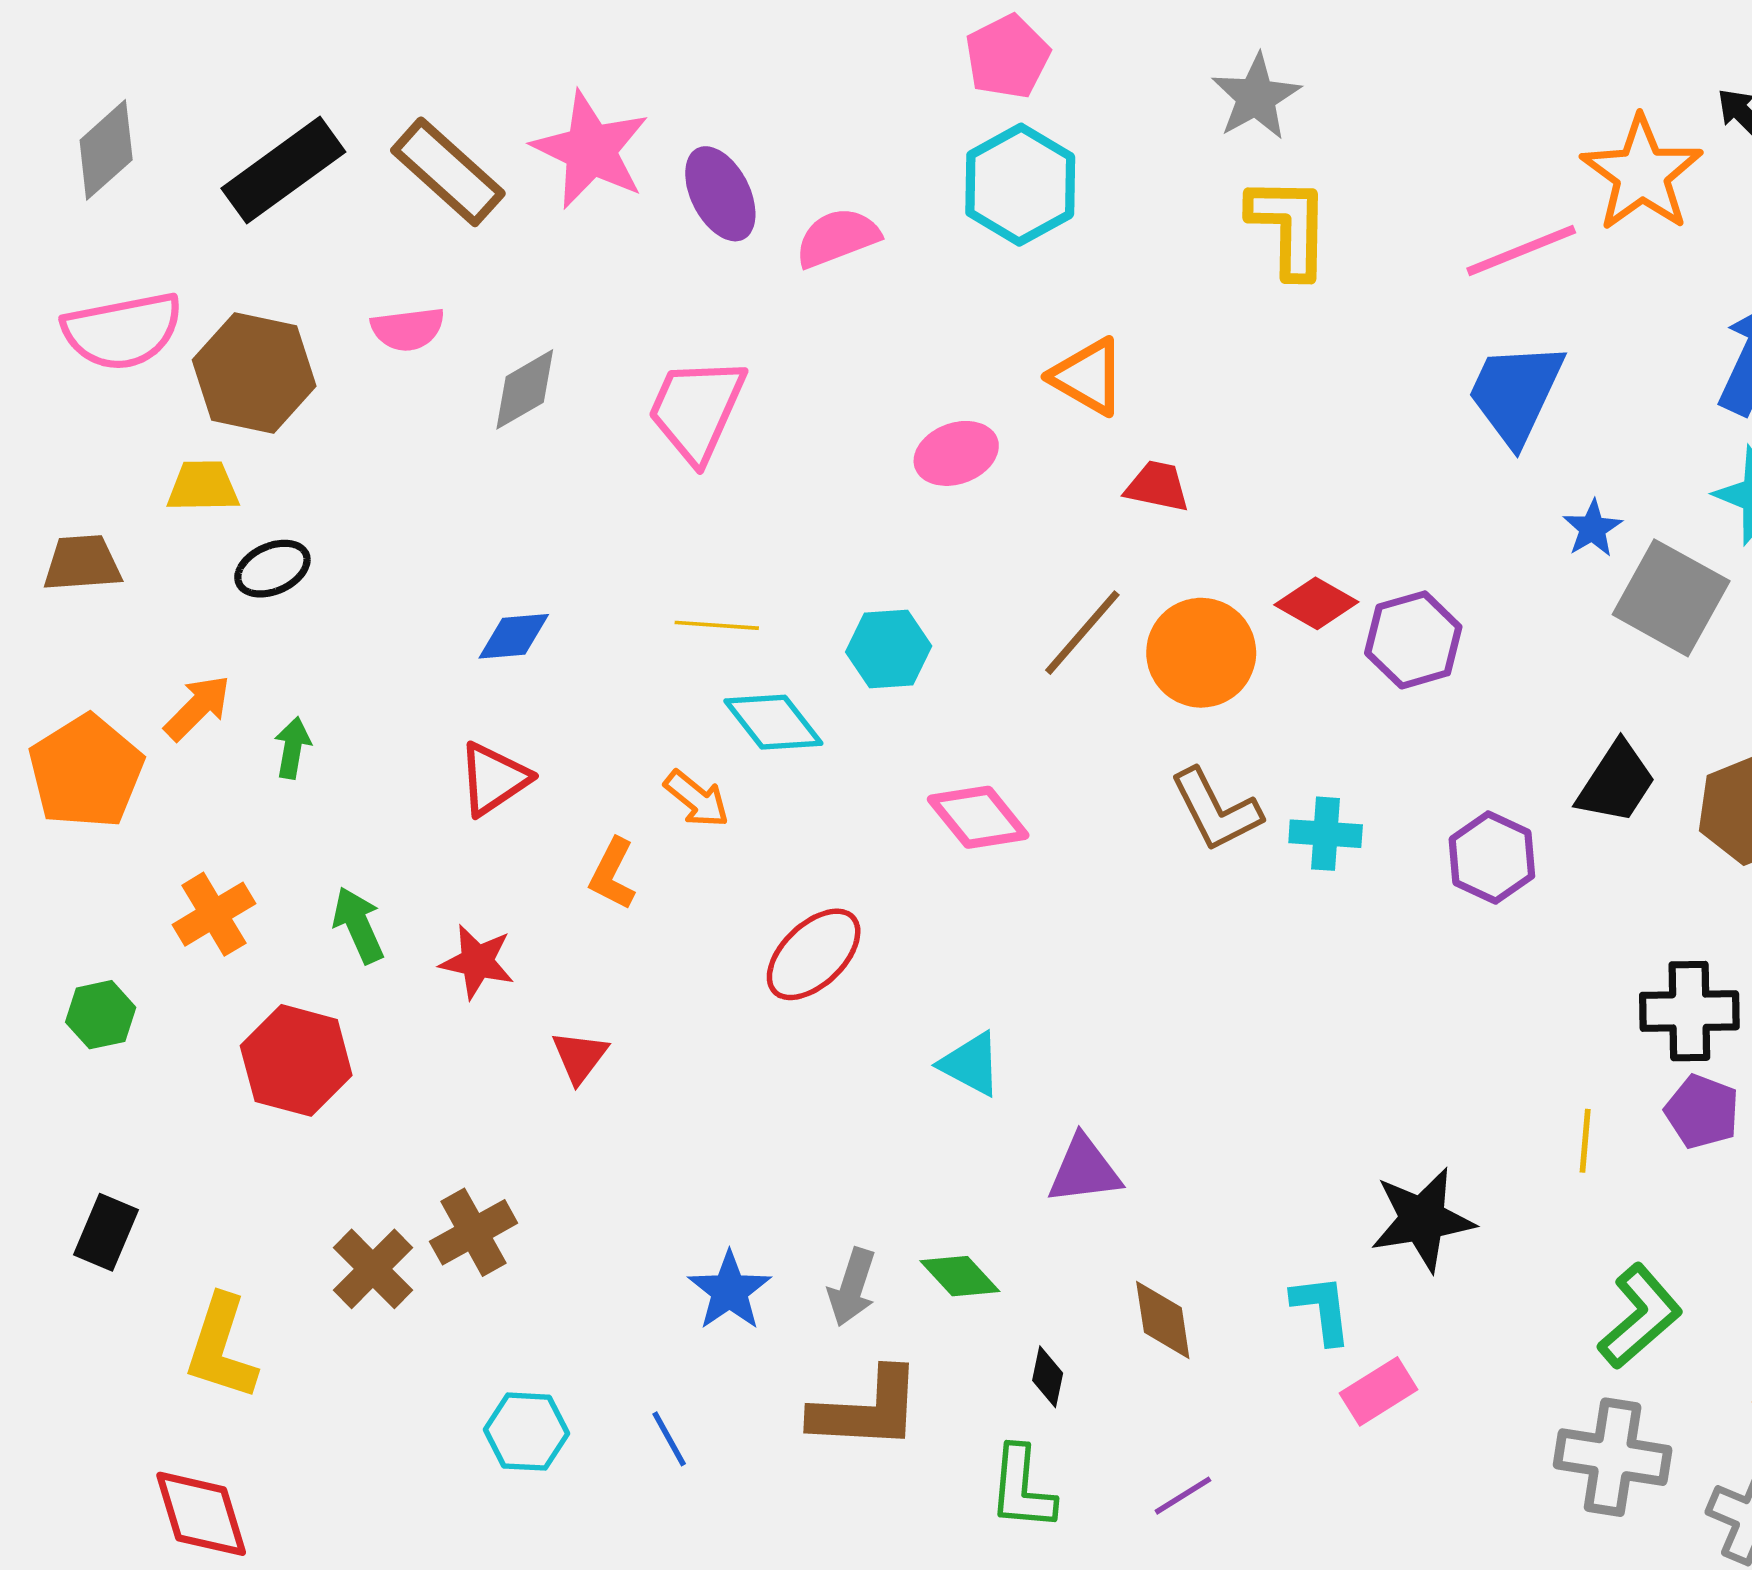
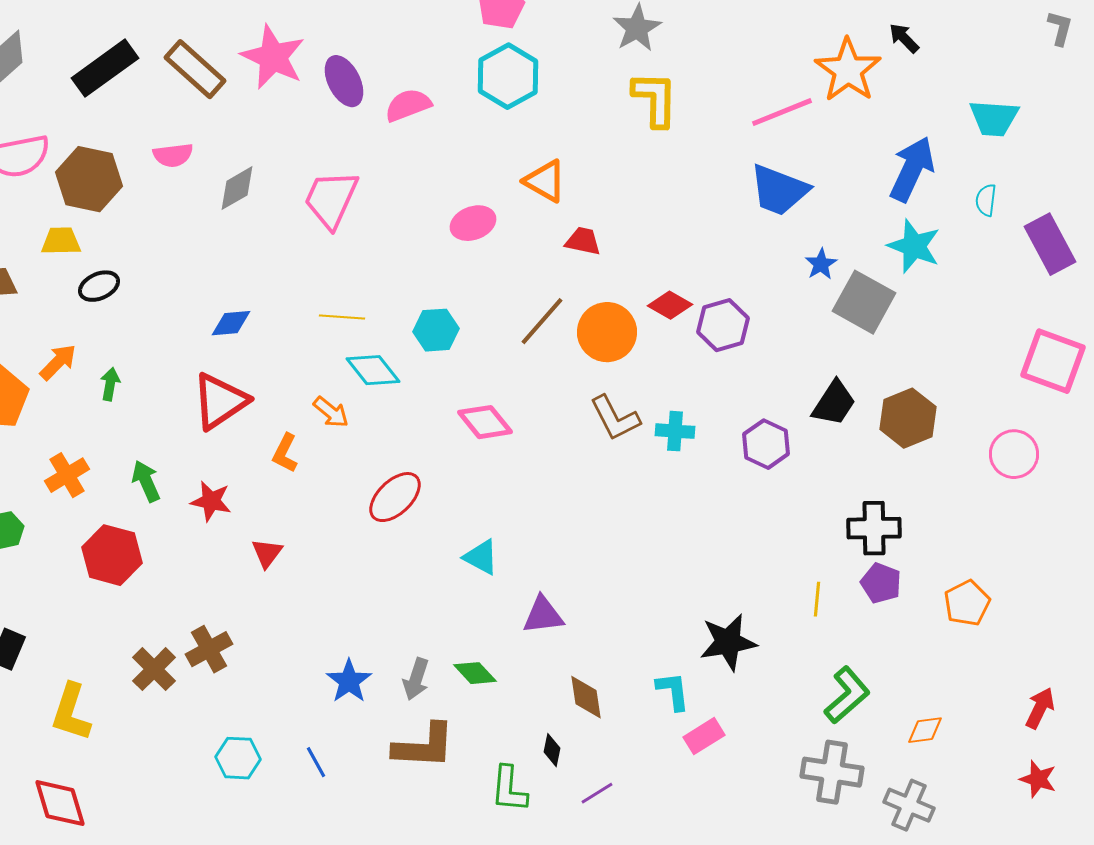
blue trapezoid: (1516, 393) -> (779, 190), turned -94
red triangle: (494, 779) -> (220, 401), size x1.4
black diamond: (1048, 1377) -> (552, 750), moved

